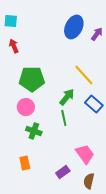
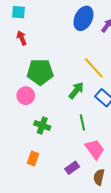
pink circle: (26, 107) -> (26, 96), moved
green line: (64, 118) -> (82, 122), moved
orange rectangle: (25, 163) -> (33, 158), turned 32

